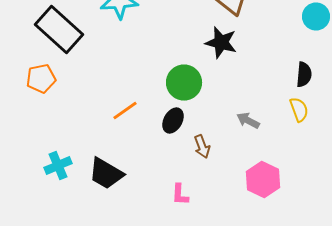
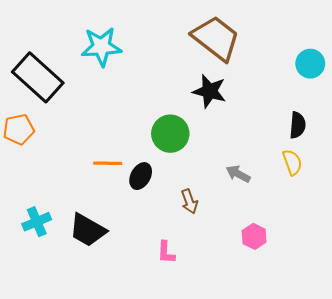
orange line: (125, 110) -> (108, 163), turned 36
black ellipse: (173, 120) -> (141, 176), moved
pink hexagon: (263, 180) -> (254, 236), size x0.7

